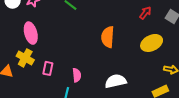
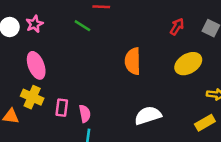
pink semicircle: (77, 75) -> (85, 114), moved

